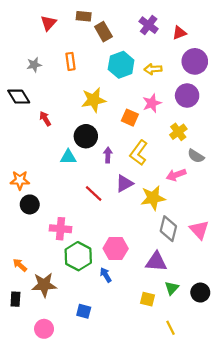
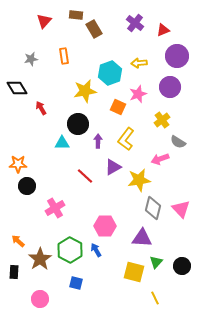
cyan hexagon: (121, 65) -> (110, 73), moved
pink cross: (61, 229) -> (55, 208), turned -36
green hexagon: (78, 256) -> (70, 250), moved
brown star: (44, 285) -> (40, 259), turned -30
yellow square: (147, 299) -> (134, 272), size x1.5

